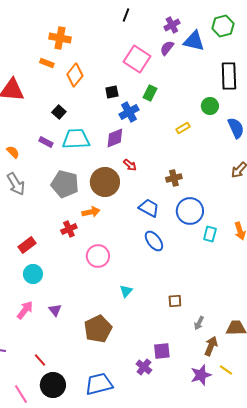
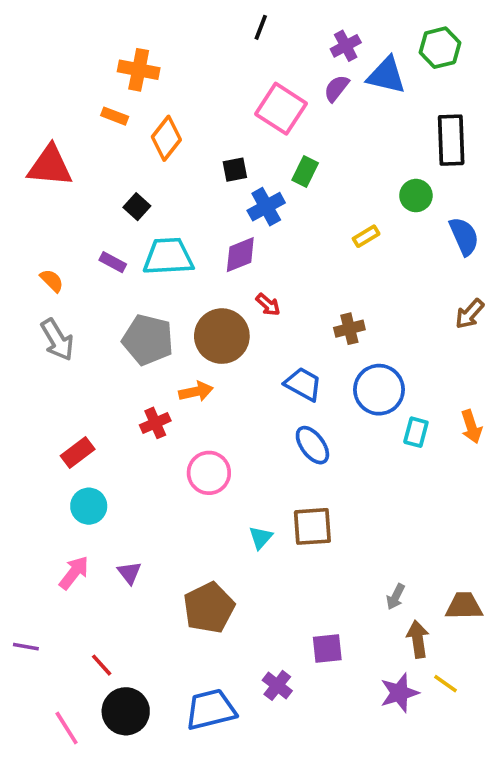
brown square: (175, 301) -> (312, 526), moved, size x1.6
brown arrow: (211, 346) -> (418, 639), turned -30
purple cross: (144, 367) -> (277, 685), moved

